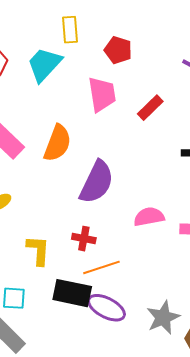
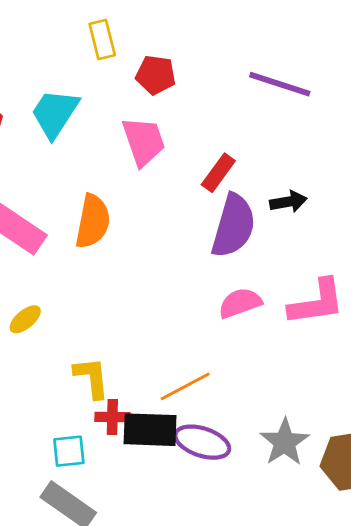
yellow rectangle: (70, 30) -> (102, 39), moved
red rectangle: (150, 108) -> (218, 173), moved
purple semicircle: (97, 182) -> (233, 226), moved
red cross: (84, 239) -> (112, 417), moved

